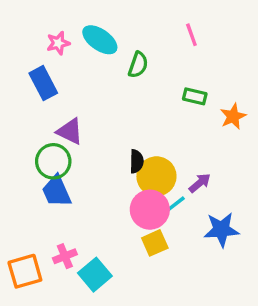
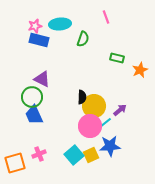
pink line: (191, 35) -> (106, 17), moved
cyan ellipse: (100, 40) -> (60, 24), turned -40
blue rectangle: (43, 83) -> (39, 40), moved, turned -48
blue star: (221, 230) -> (110, 146), moved
yellow square: (155, 243) -> (91, 155), moved
cyan square: (95, 275) -> (74, 155), moved

